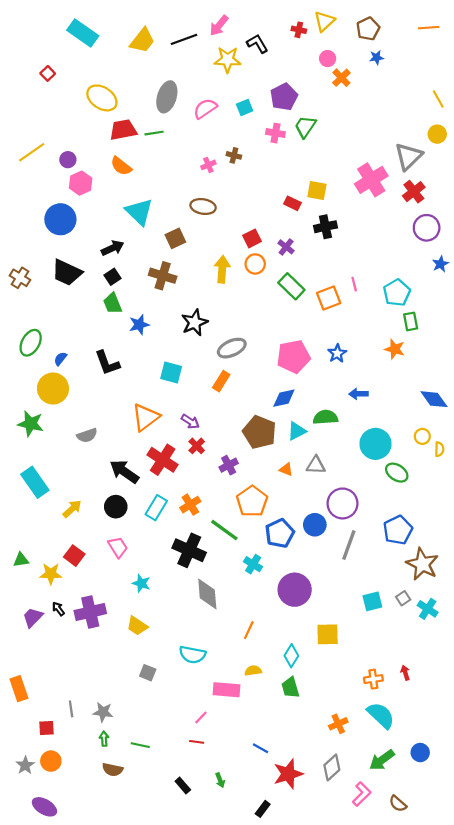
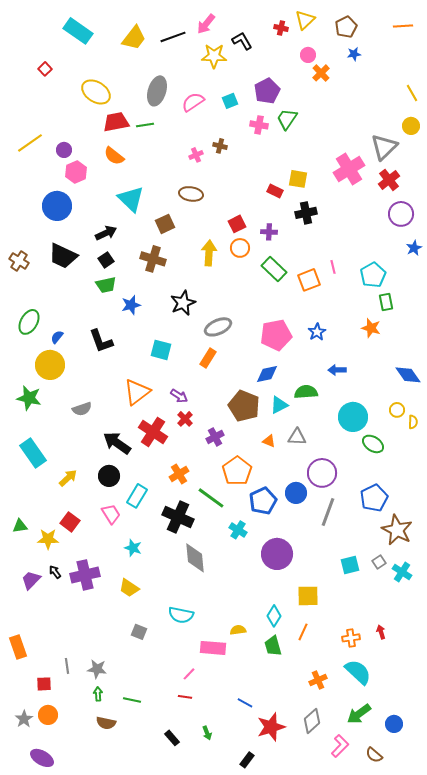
purple cross: (286, 247) -> (269, 232), turned -35
green trapezoid: (113, 303) -> (106, 285), turned -80
cyan rectangle: (156, 508) -> (137, 496), moved
orange line: (249, 630) -> (303, 632), moved
blue circle: (420, 753) -> (394, 724), moved

